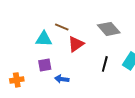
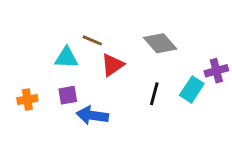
blue arrow: (62, 79) -> (92, 115), size x1.5
orange cross: (17, 80) -> (27, 100), moved

